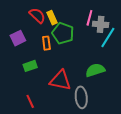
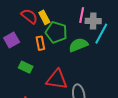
green rectangle: (30, 66) -> (26, 67), turned 48
green semicircle: (95, 70) -> (78, 45), moved

